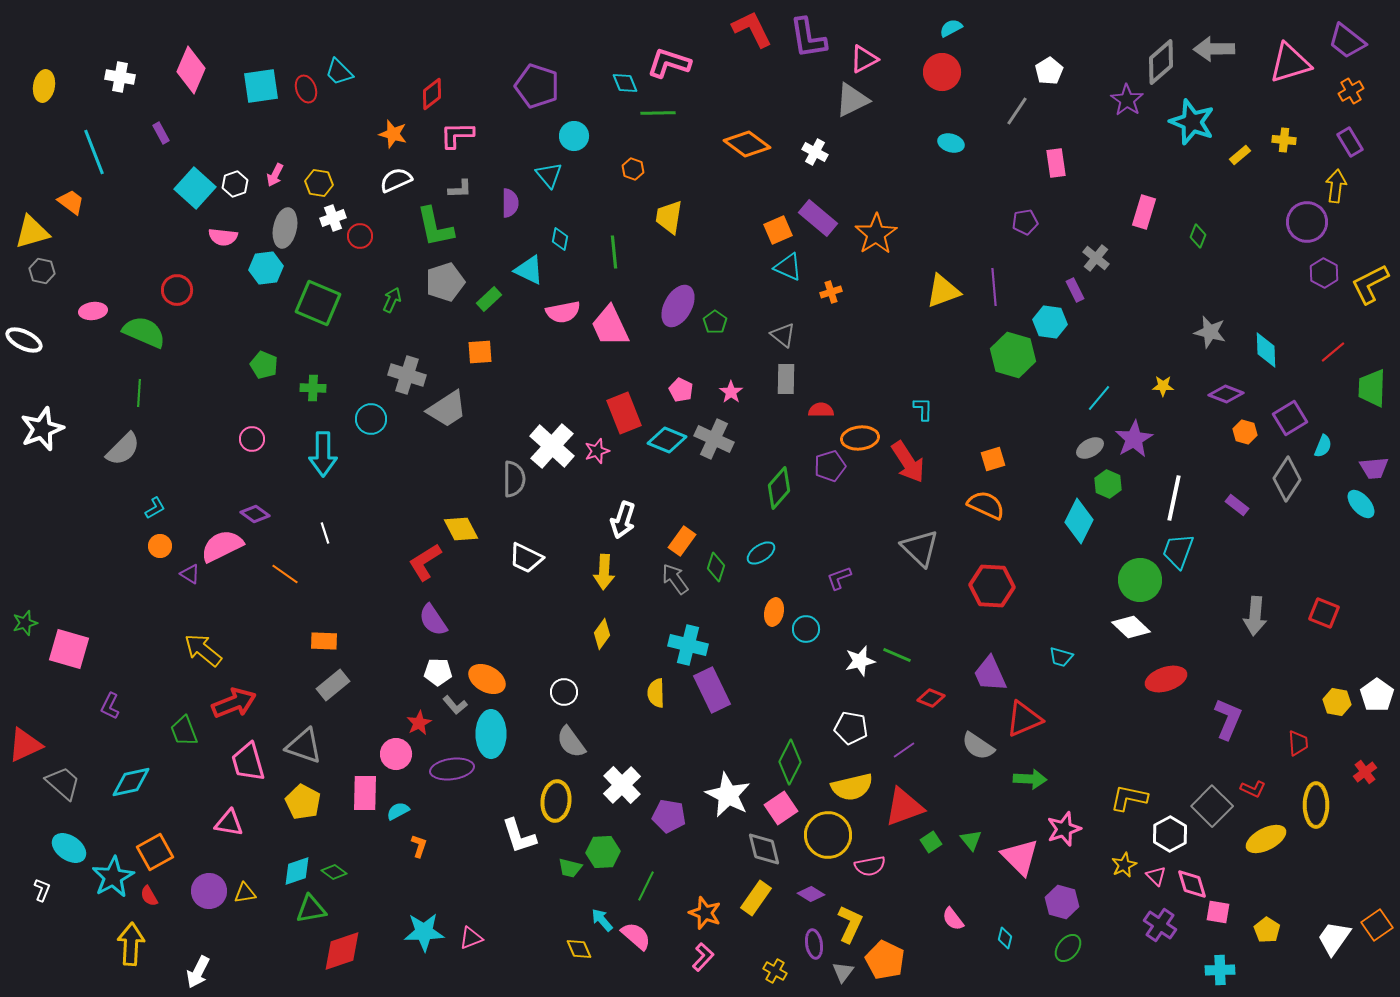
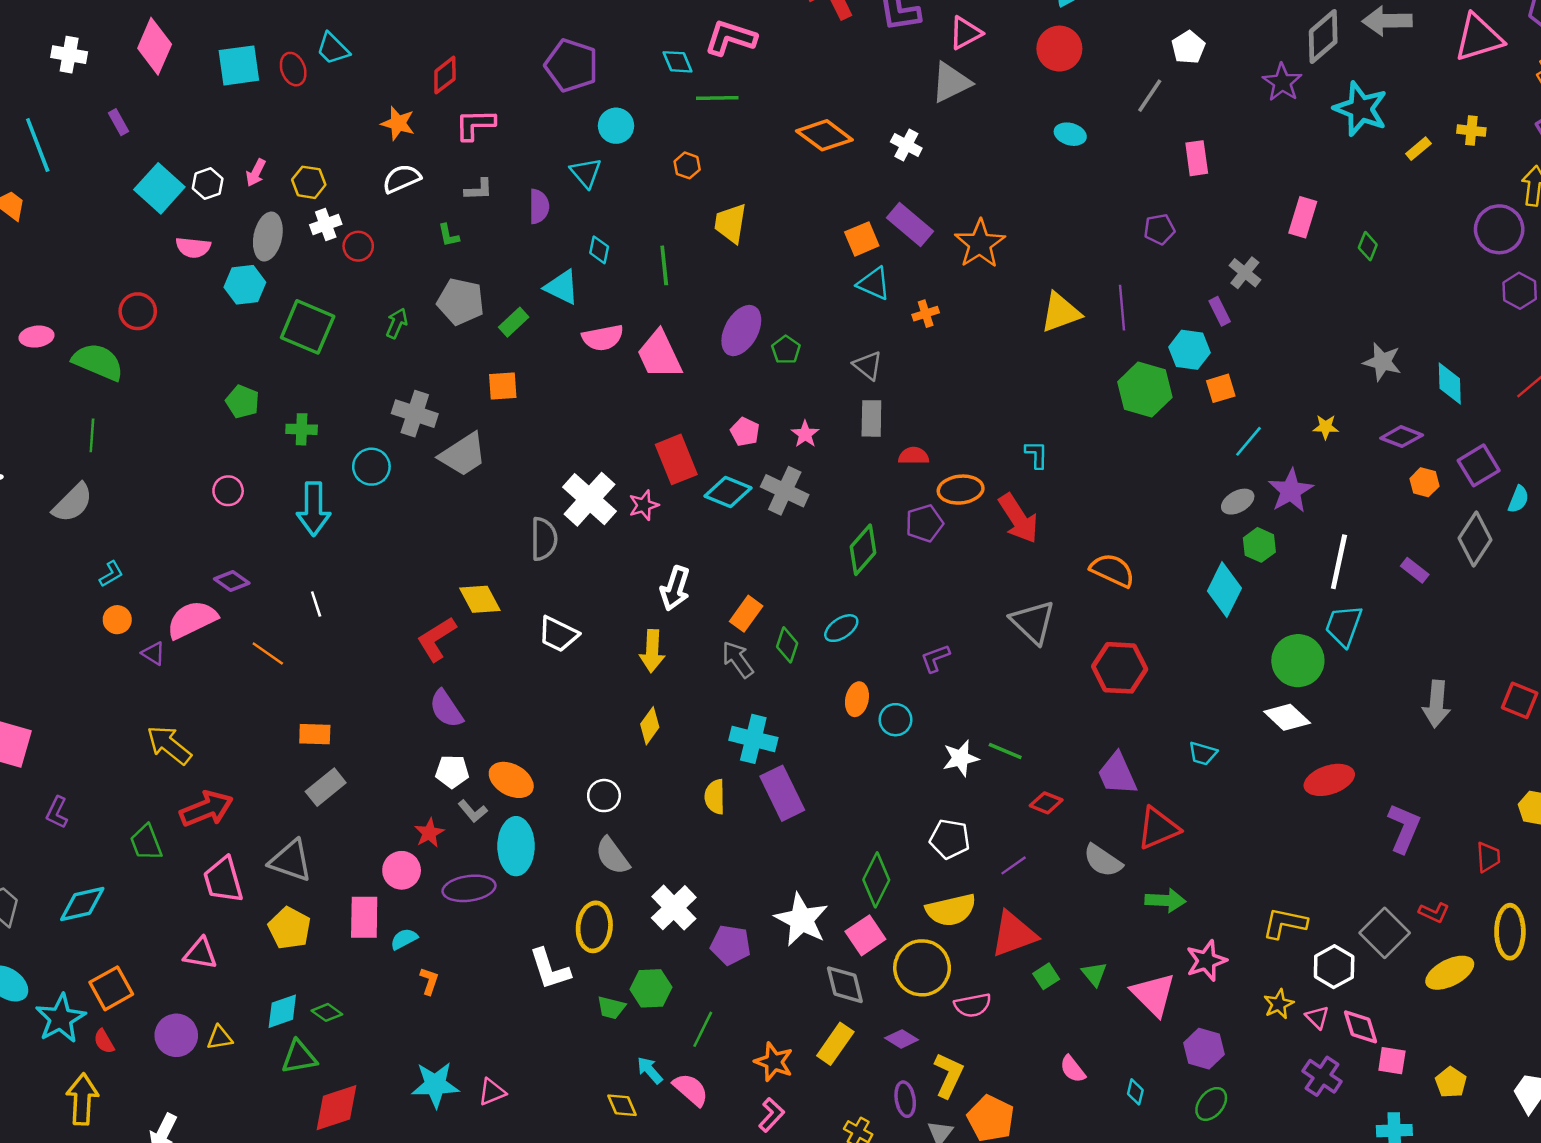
green L-shape: (435, 227) -> (449, 235), size x0.5
gray pentagon: (445, 282) -> (461, 302), turned 30
orange square: (993, 459) -> (1221, 388), moved

